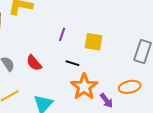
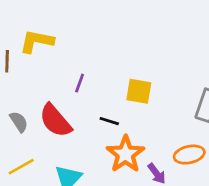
purple line: (62, 34) -> (80, 83), moved
red semicircle: (34, 63) -> (55, 121), size x1.5

